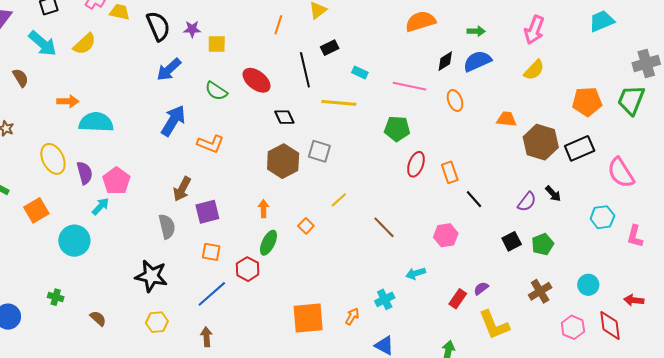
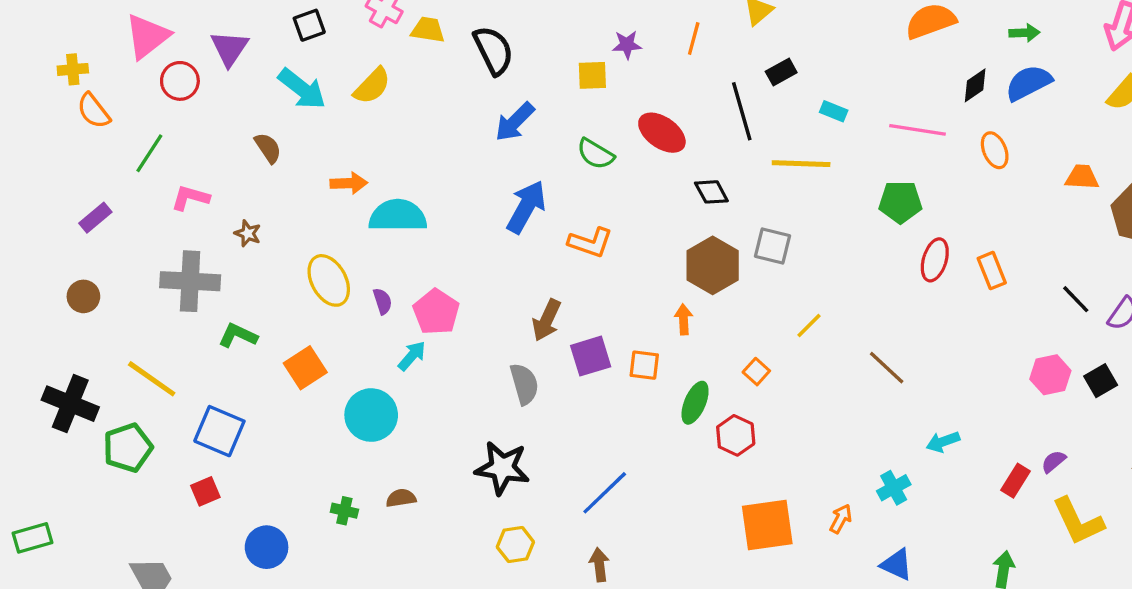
purple star: (192, 29) -> (627, 45), moved
purple semicircle: (85, 173) -> (383, 301), size x0.7
black line: (474, 199) -> (1076, 299), moved
orange arrow: (264, 209) -> (684, 319), moved
pink hexagon: (446, 235) -> (1050, 375), moved
orange square: (211, 252) -> (644, 365), moved
red hexagon: (248, 269) -> (736, 435), moved
brown semicircle: (98, 318) -> (401, 498), moved, turned -48

